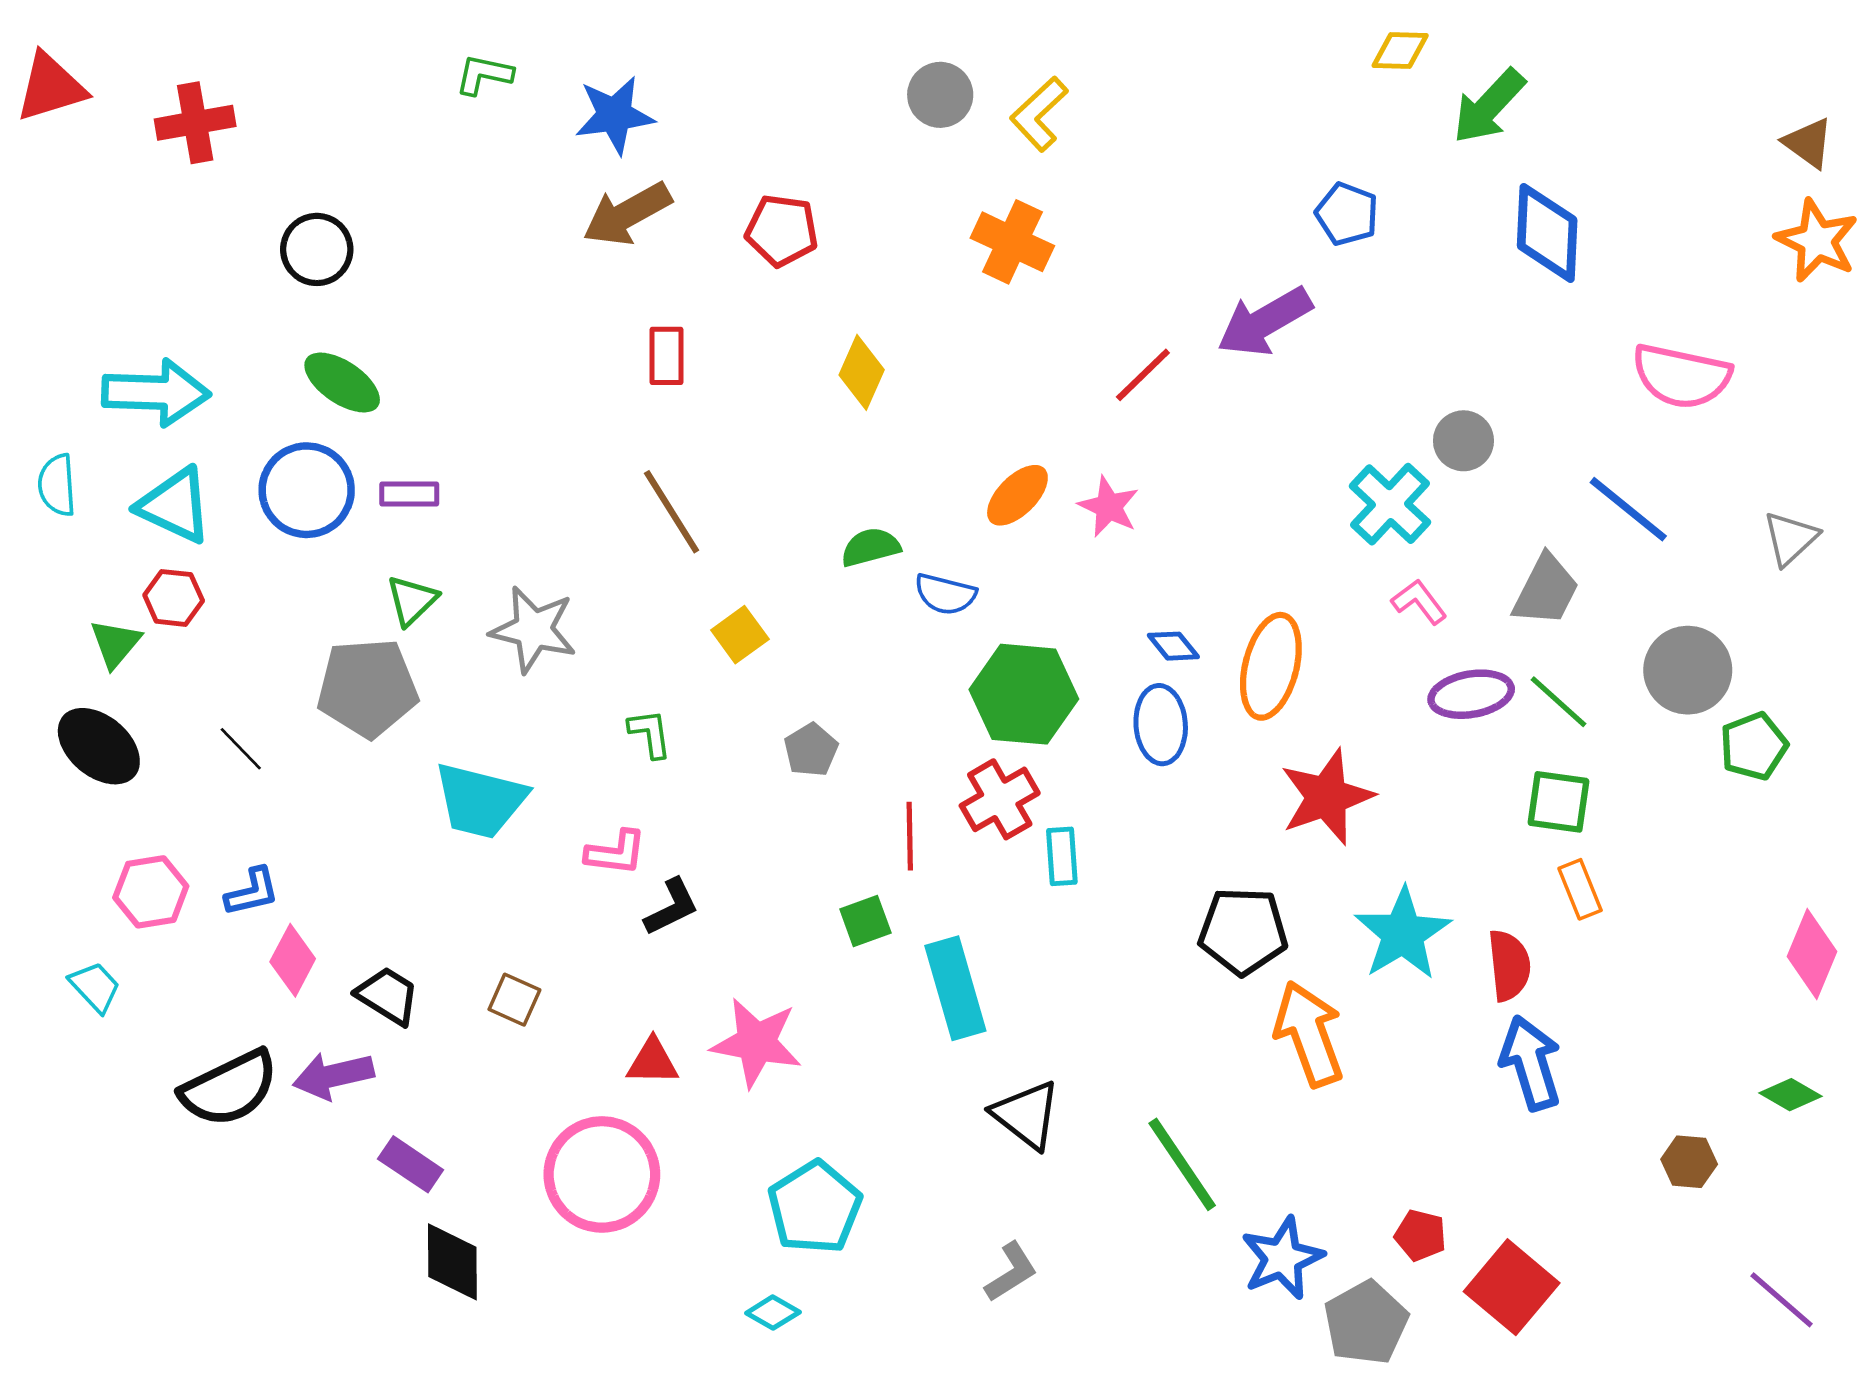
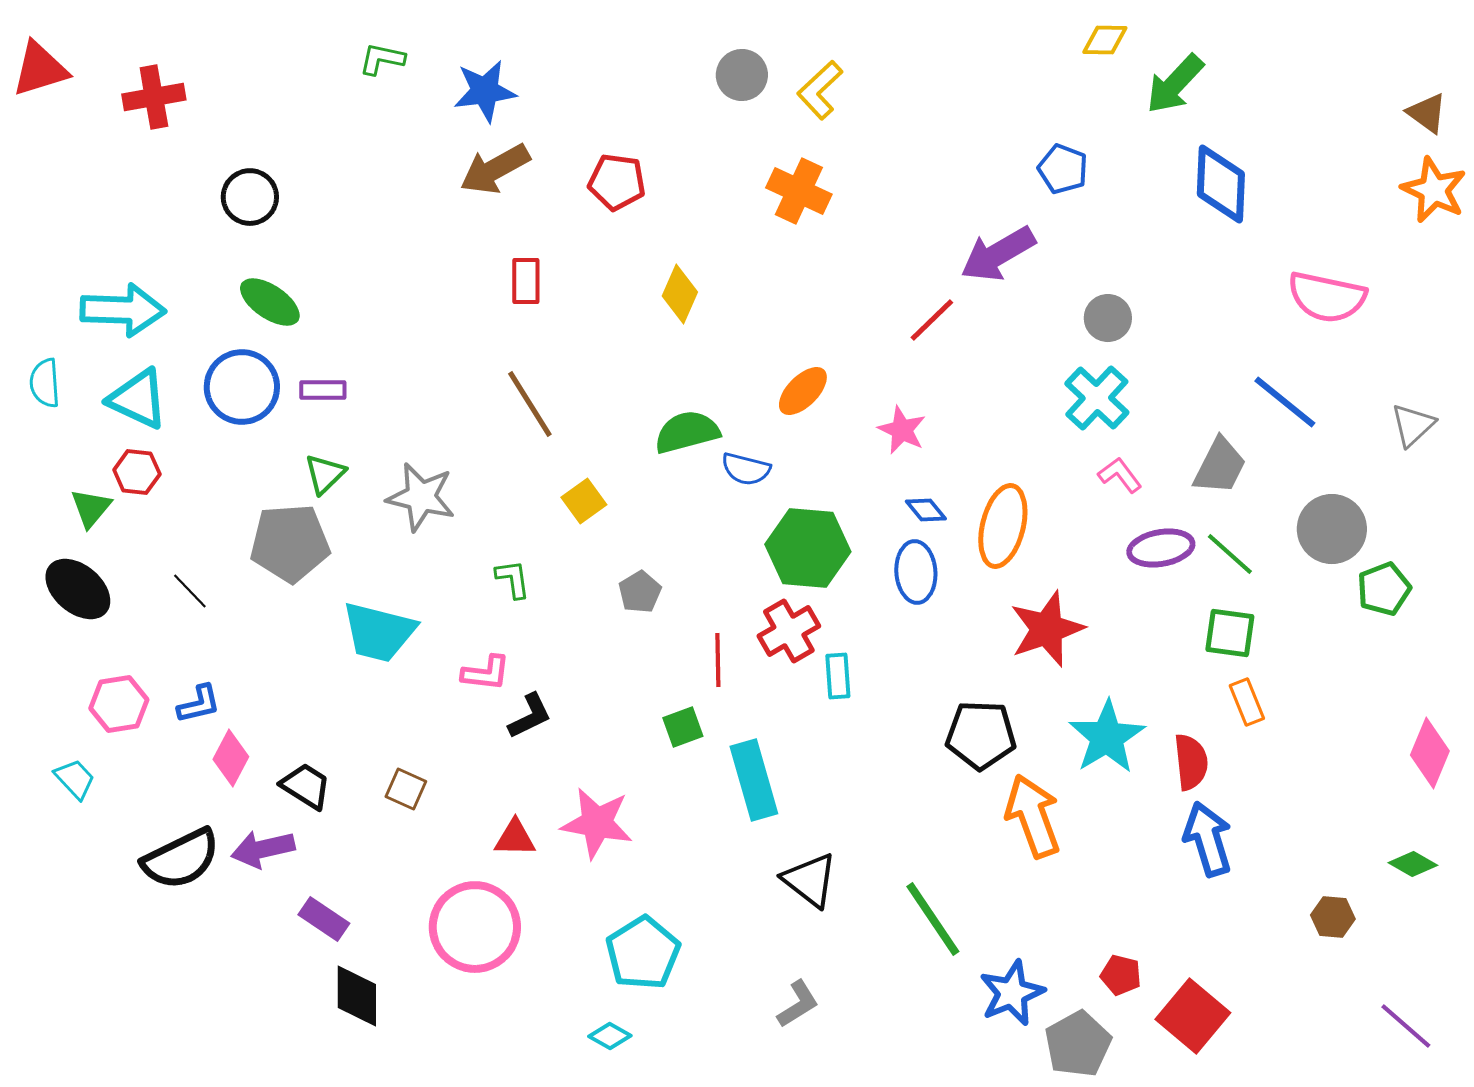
red line: (1143, 375) -> (932, 320), moved
gray circle: (1463, 441) -> (1108, 318), moved
pink star: (1109, 507) -> (902, 430), moved
green semicircle: (870, 547) -> (687, 432), size x1.4

